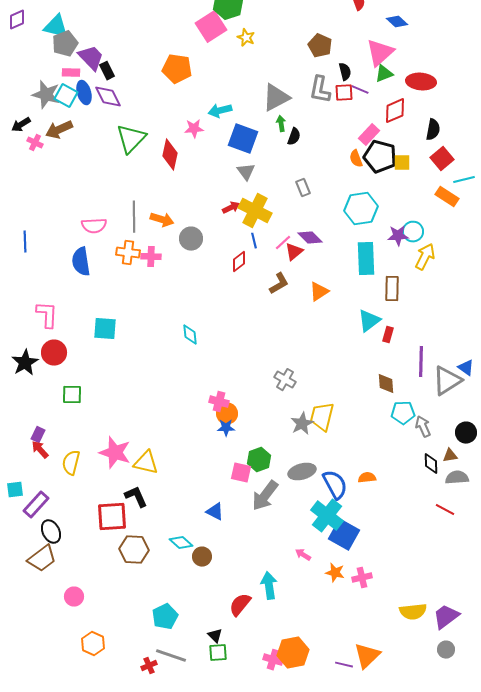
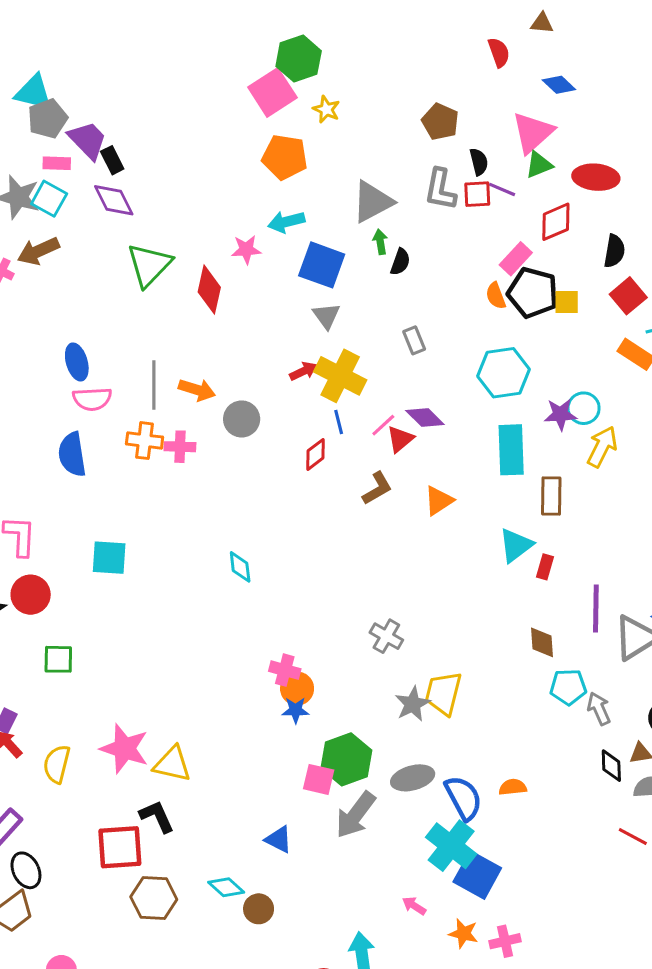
orange pentagon: (177, 69) -> (285, 157), moved
blue ellipse: (84, 93) -> (77, 362), moved
green hexagon: (259, 460) -> (346, 759), size x1.4

